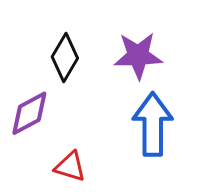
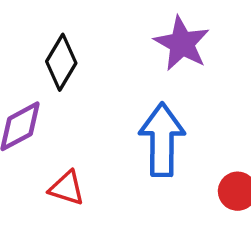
purple star: (138, 56) -> (182, 43), moved, turned 30

